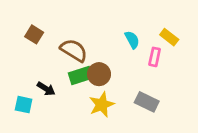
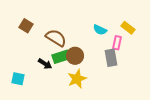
cyan semicircle: (132, 40) -> (100, 30), turned 144
black arrow: (46, 89) -> (45, 64), moved
gray rectangle: (147, 102) -> (111, 58), moved, turned 54

